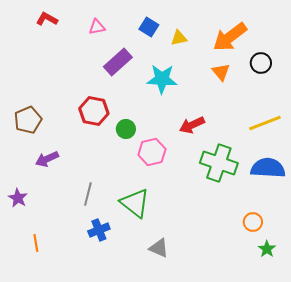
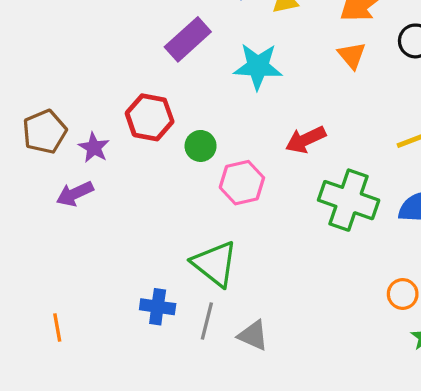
gray line: (88, 194) -> (207, 321), moved
purple star: (18, 198) -> (94, 148), moved
blue cross: (99, 230) -> (158, 307), turned 30

